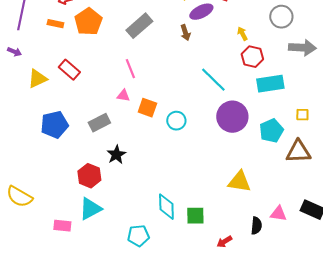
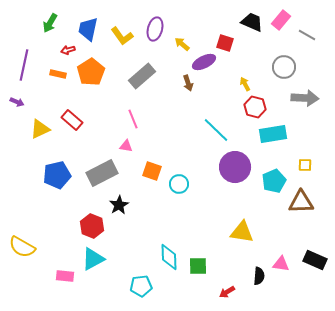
orange square: (147, 108) -> (152, 171), moved
cyan circle: (176, 121) -> (179, 184), moved
gray rectangle: (99, 123) -> (102, 173), size x1.4

